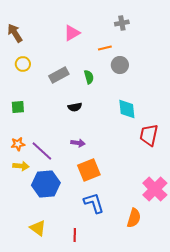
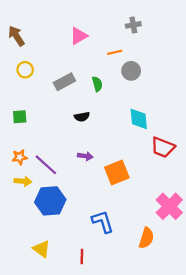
red trapezoid: (149, 135) -> (163, 147), turned -80
orange square: (89, 170) -> (117, 172), moved

